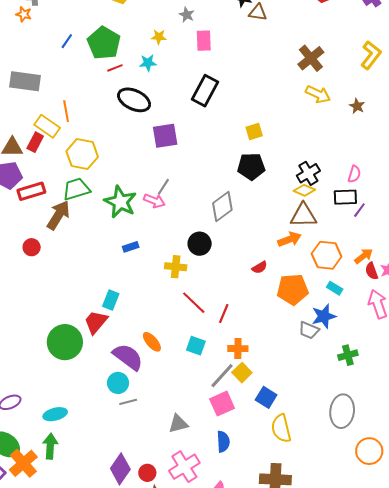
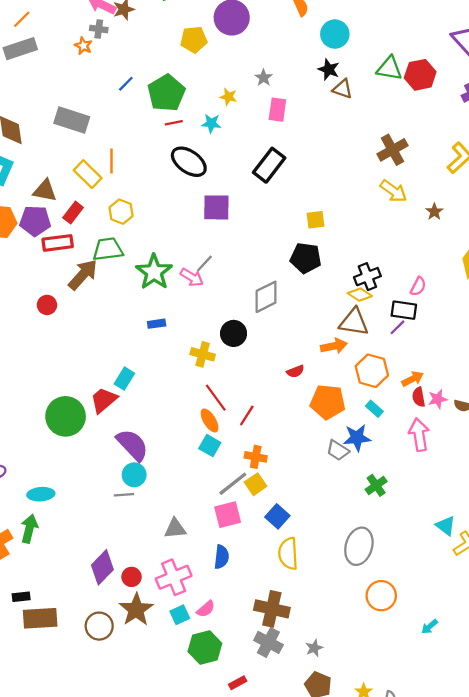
red rectangle: (35, 142) -> (73, 213), moved
yellow hexagon: (82, 154) -> (121, 212), size x0.7
purple line: (359, 210) -> (397, 327), moved
orange ellipse: (152, 342) -> (210, 420), moved
green cross: (348, 355) -> (376, 485), turned -30
cyan circle: (118, 383) -> (134, 475), moved

